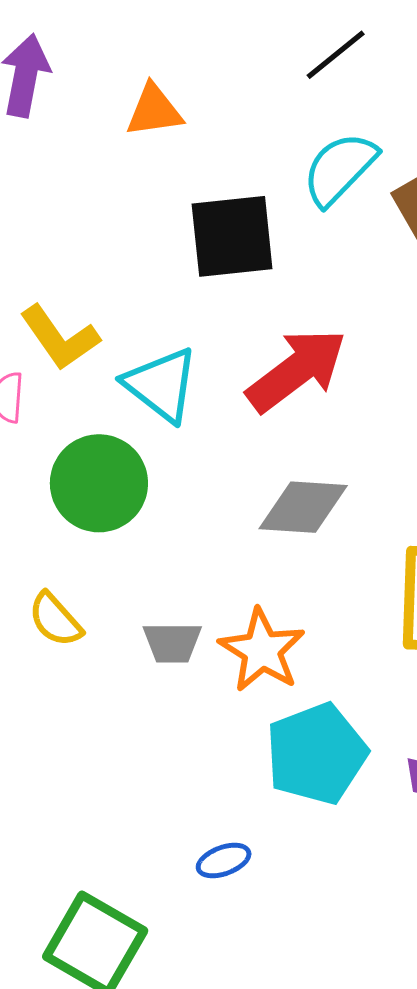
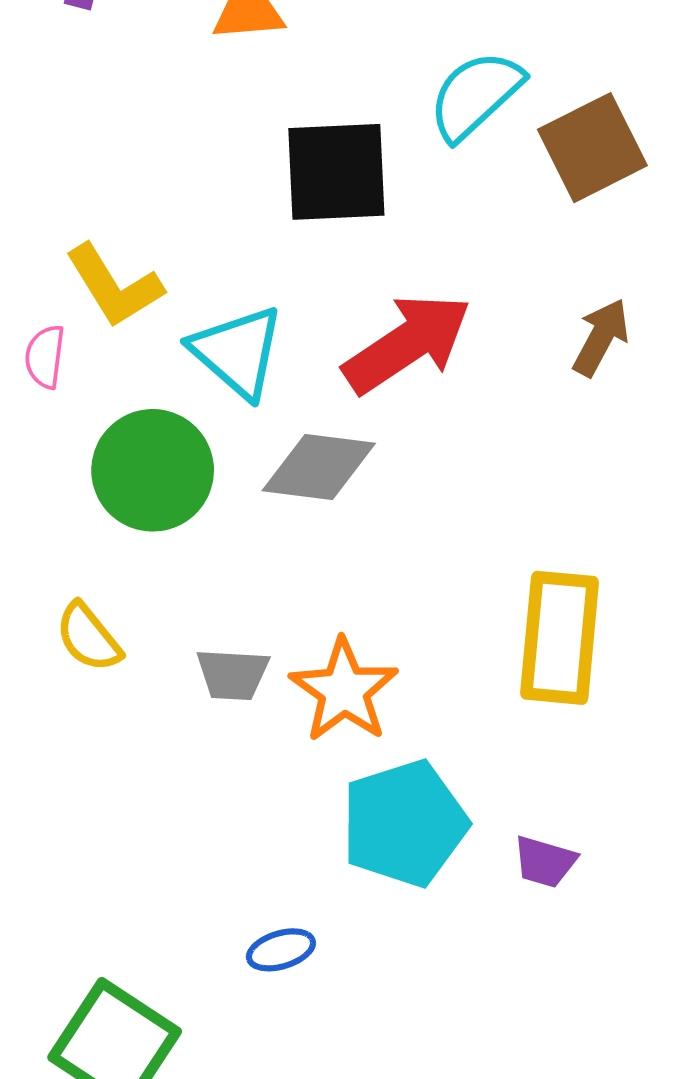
gray diamond: (303, 507) -> (319, 467), moved

